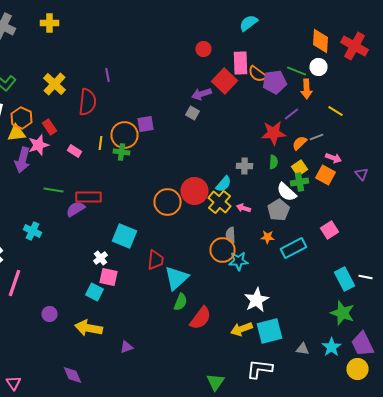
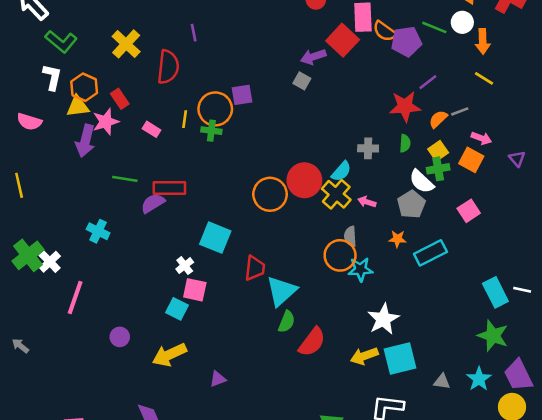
orange arrow: (306, 89) -> (483, 41), moved
pink square: (330, 230) -> (469, 211), moved
yellow arrow: (88, 328) -> (169, 355), turned -36

